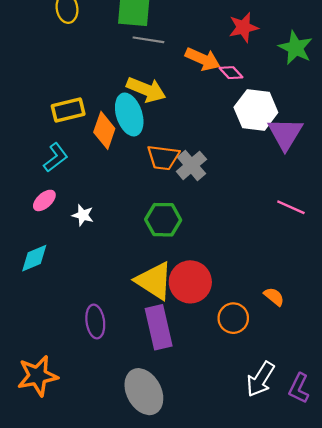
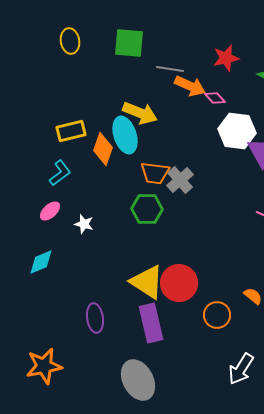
gray line: (148, 40) -> (170, 69), moved
green hexagon: (163, 220) -> (147, 209), moved

